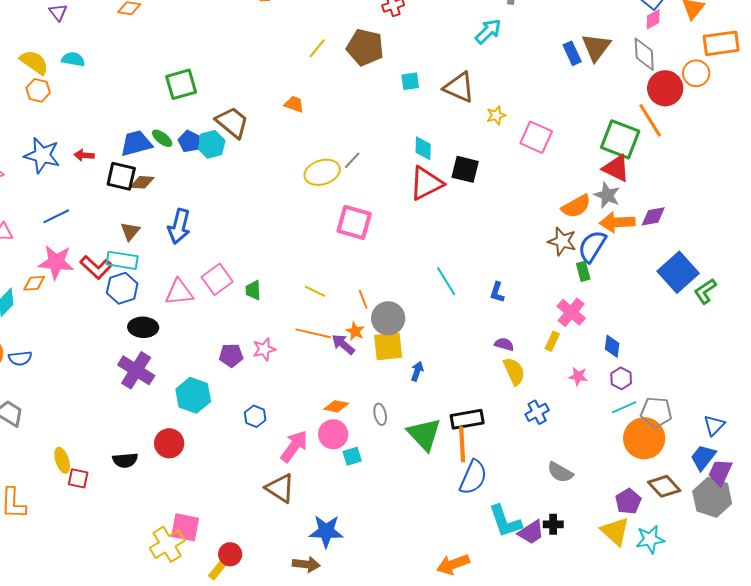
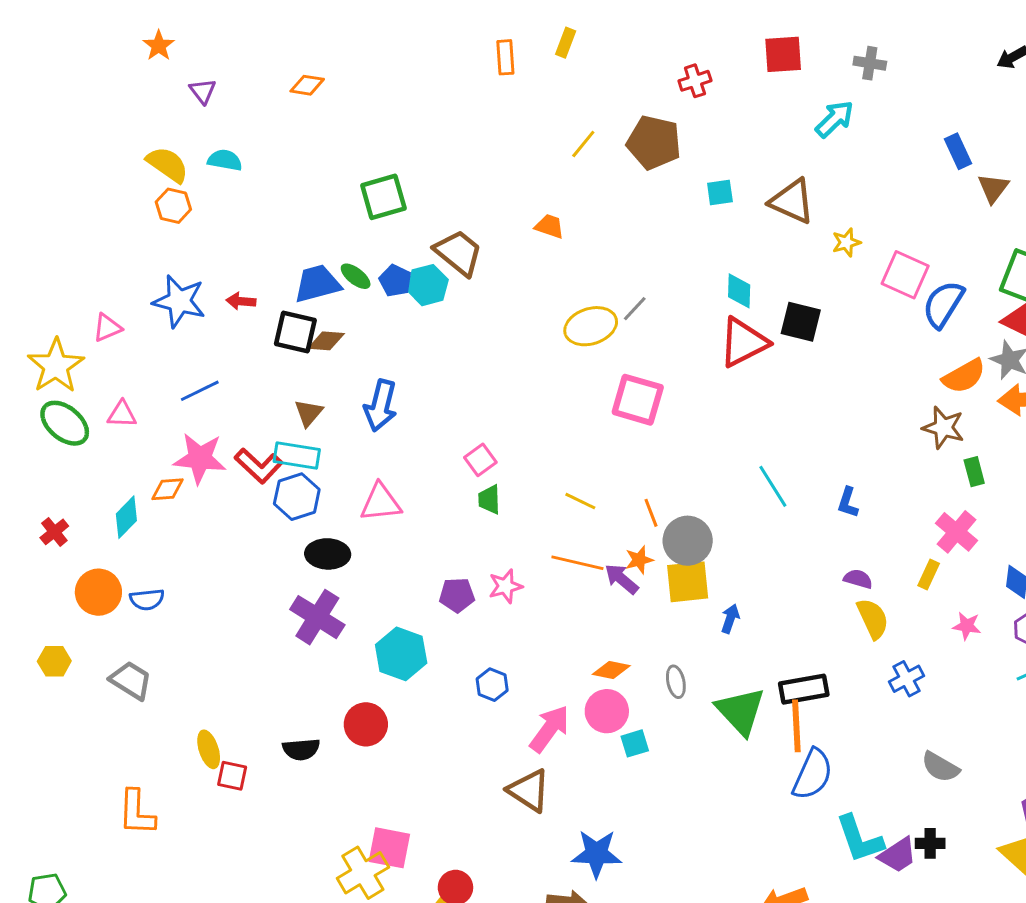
brown triangle: (596, 47) -> (993, 188), moved, size x0.7
blue semicircle: (592, 246) -> (943, 304), moved
pink square: (217, 279) -> (480, 460), moved, size x0.7
orange star: (355, 331) -> (639, 560), turned 30

